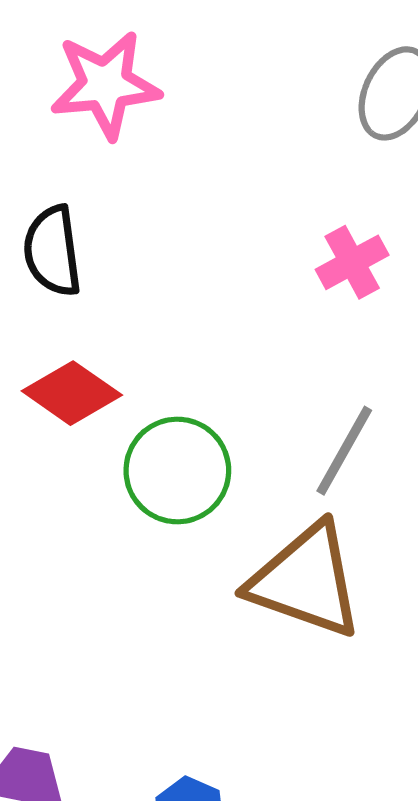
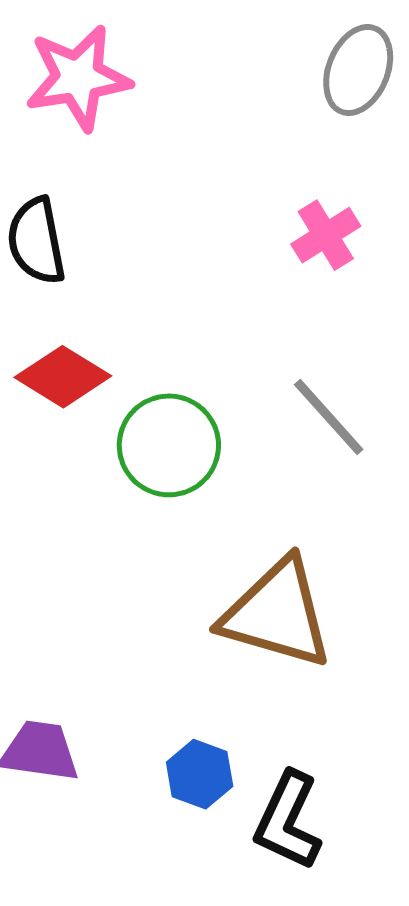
gray line: (344, 451) -> (329, 417), turned -68
brown triangle: (306, 581) -> (277, 614), moved

